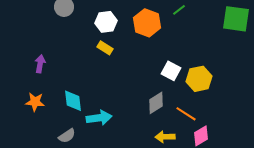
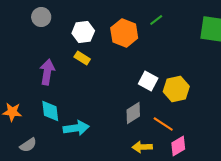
purple arrow: (40, 64) -> (47, 72), moved, size x1.4
gray semicircle: (67, 136) -> (28, 145), moved

